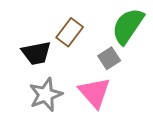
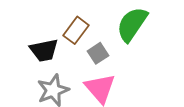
gray square: (109, 58) -> (98, 53), moved

